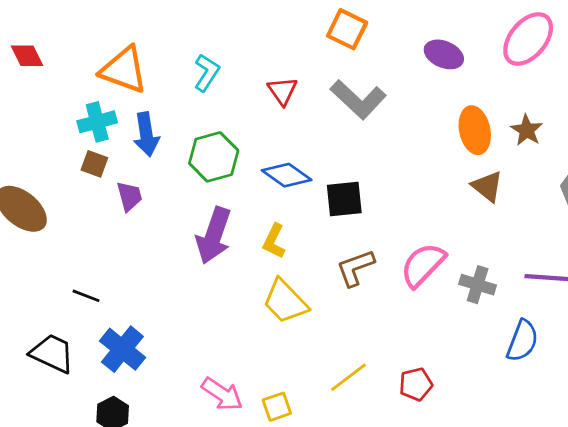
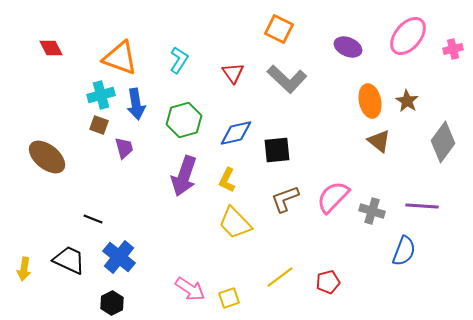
blue diamond: (287, 175) -> (236, 133), turned -48

